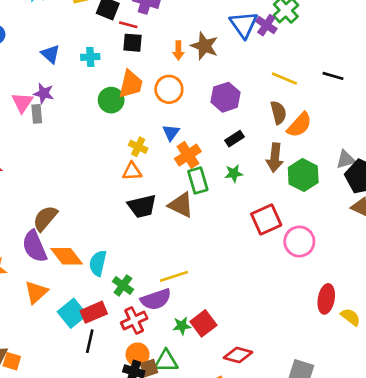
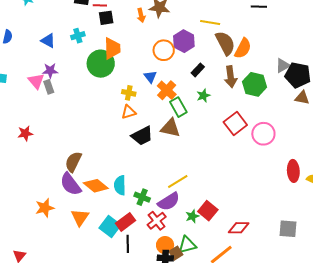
yellow line: (284, 79) -> (210, 22), moved
orange circle: (169, 89) -> (164, 50), moved
green circle: (111, 100) -> (101, 64), size x1.4
brown semicircle: (278, 113) -> (225, 43), size x1.4

